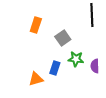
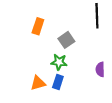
green star: (76, 59) -> (59, 62), moved
blue rectangle: (55, 68) -> (58, 82), moved

